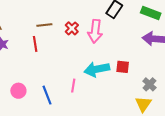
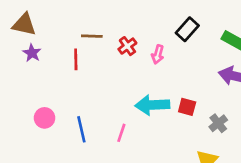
pink arrow: (95, 31) -> (158, 54), size x0.6
gray cross: (149, 84) -> (218, 123), moved
pink line: (73, 86) -> (121, 133), moved

